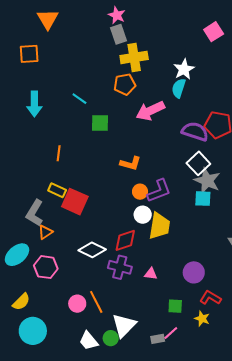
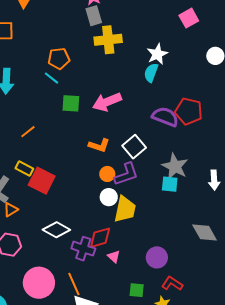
orange pentagon: (125, 84) -> (59, 59), moved
pink arrow: (150, 111) -> (107, 102), moved
orange line: (59, 153) -> (28, 132), turned 42
white square: (198, 163) -> (134, 147), moved
red diamond: (125, 240) -> (100, 238), moved
pink triangle: (151, 274) -> (114, 257), turned 32
orange line: (96, 302) -> (74, 284), moved
pink circle: (77, 304) -> (39, 283), size x1.8

